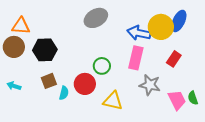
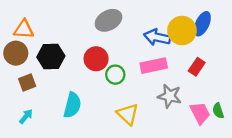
pink rectangle: (136, 58) -> (154, 66), turned 65
brown square: (49, 81) -> (27, 83), moved
red circle: (85, 84) -> (96, 59), moved
cyan arrow: (14, 86) -> (26, 116), moved, turned 112
cyan semicircle: (64, 93) -> (72, 105), size x1.6
yellow triangle: (113, 101) -> (128, 114), turned 30

